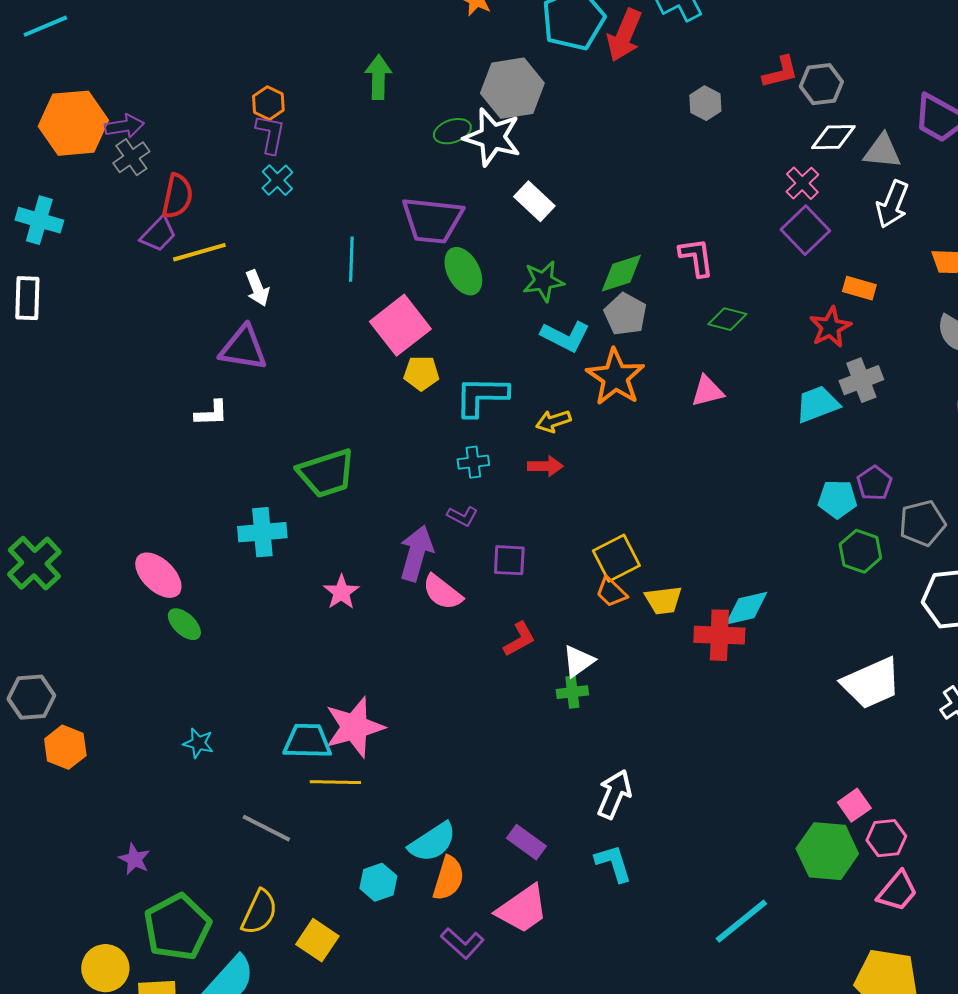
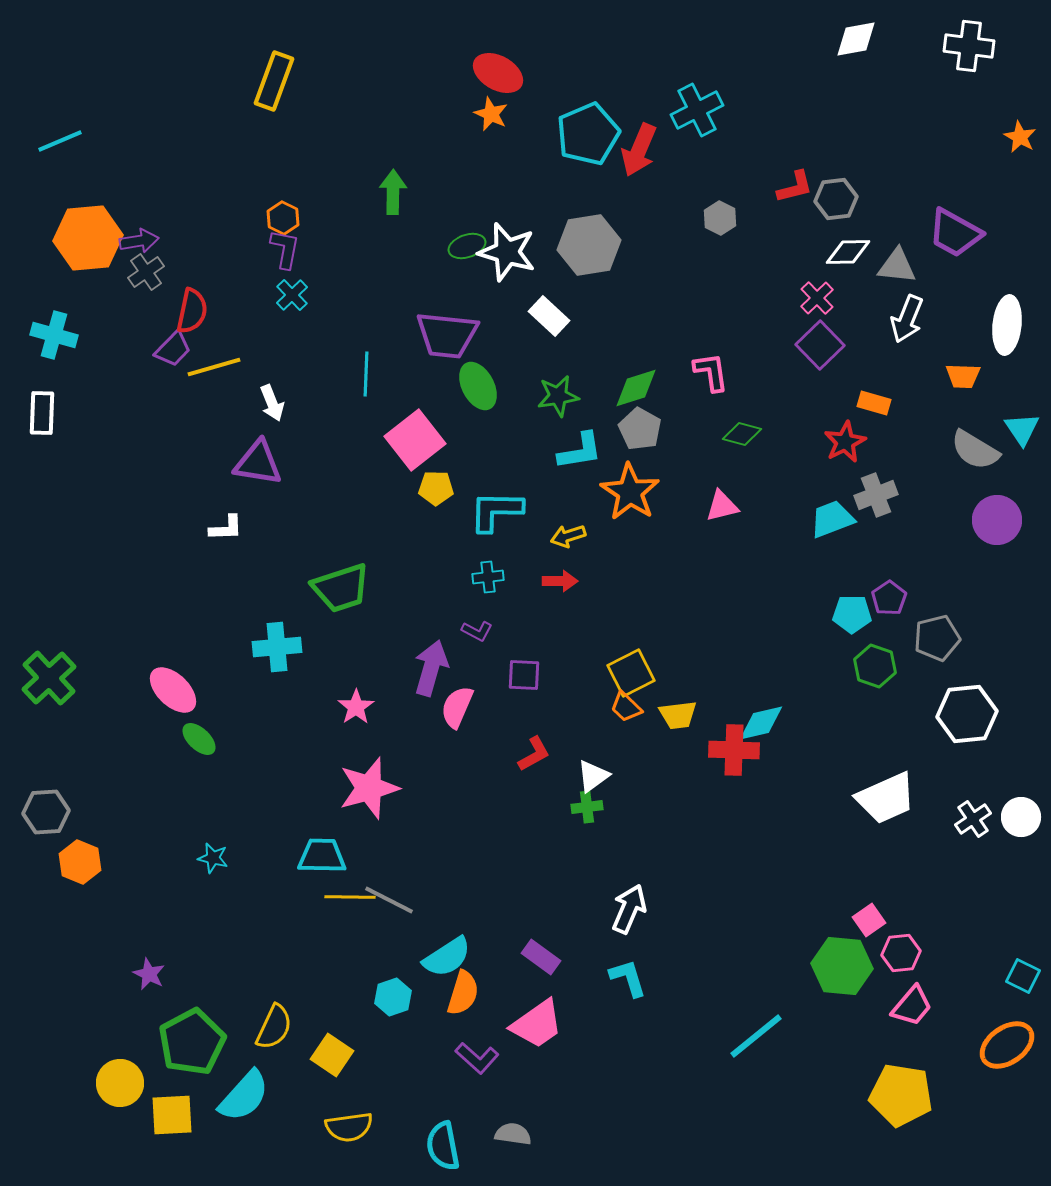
gray hexagon: (512, 88) -> (589, 245), moved
cyan L-shape: (565, 336) -> (580, 451), turned -36
pink semicircle: (442, 592) -> (457, 707), turned 75
pink star: (354, 727) -> (369, 788), moved
gray line: (266, 828) -> (389, 900), moved

